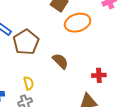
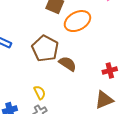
brown pentagon: (26, 42) -> (45, 48), moved

